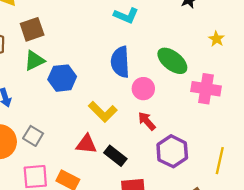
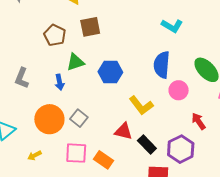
green triangle: (34, 61) -> (75, 62), moved
red arrow: (147, 121) -> (199, 121), moved
purple hexagon: (172, 151) -> (181, 149), moved

